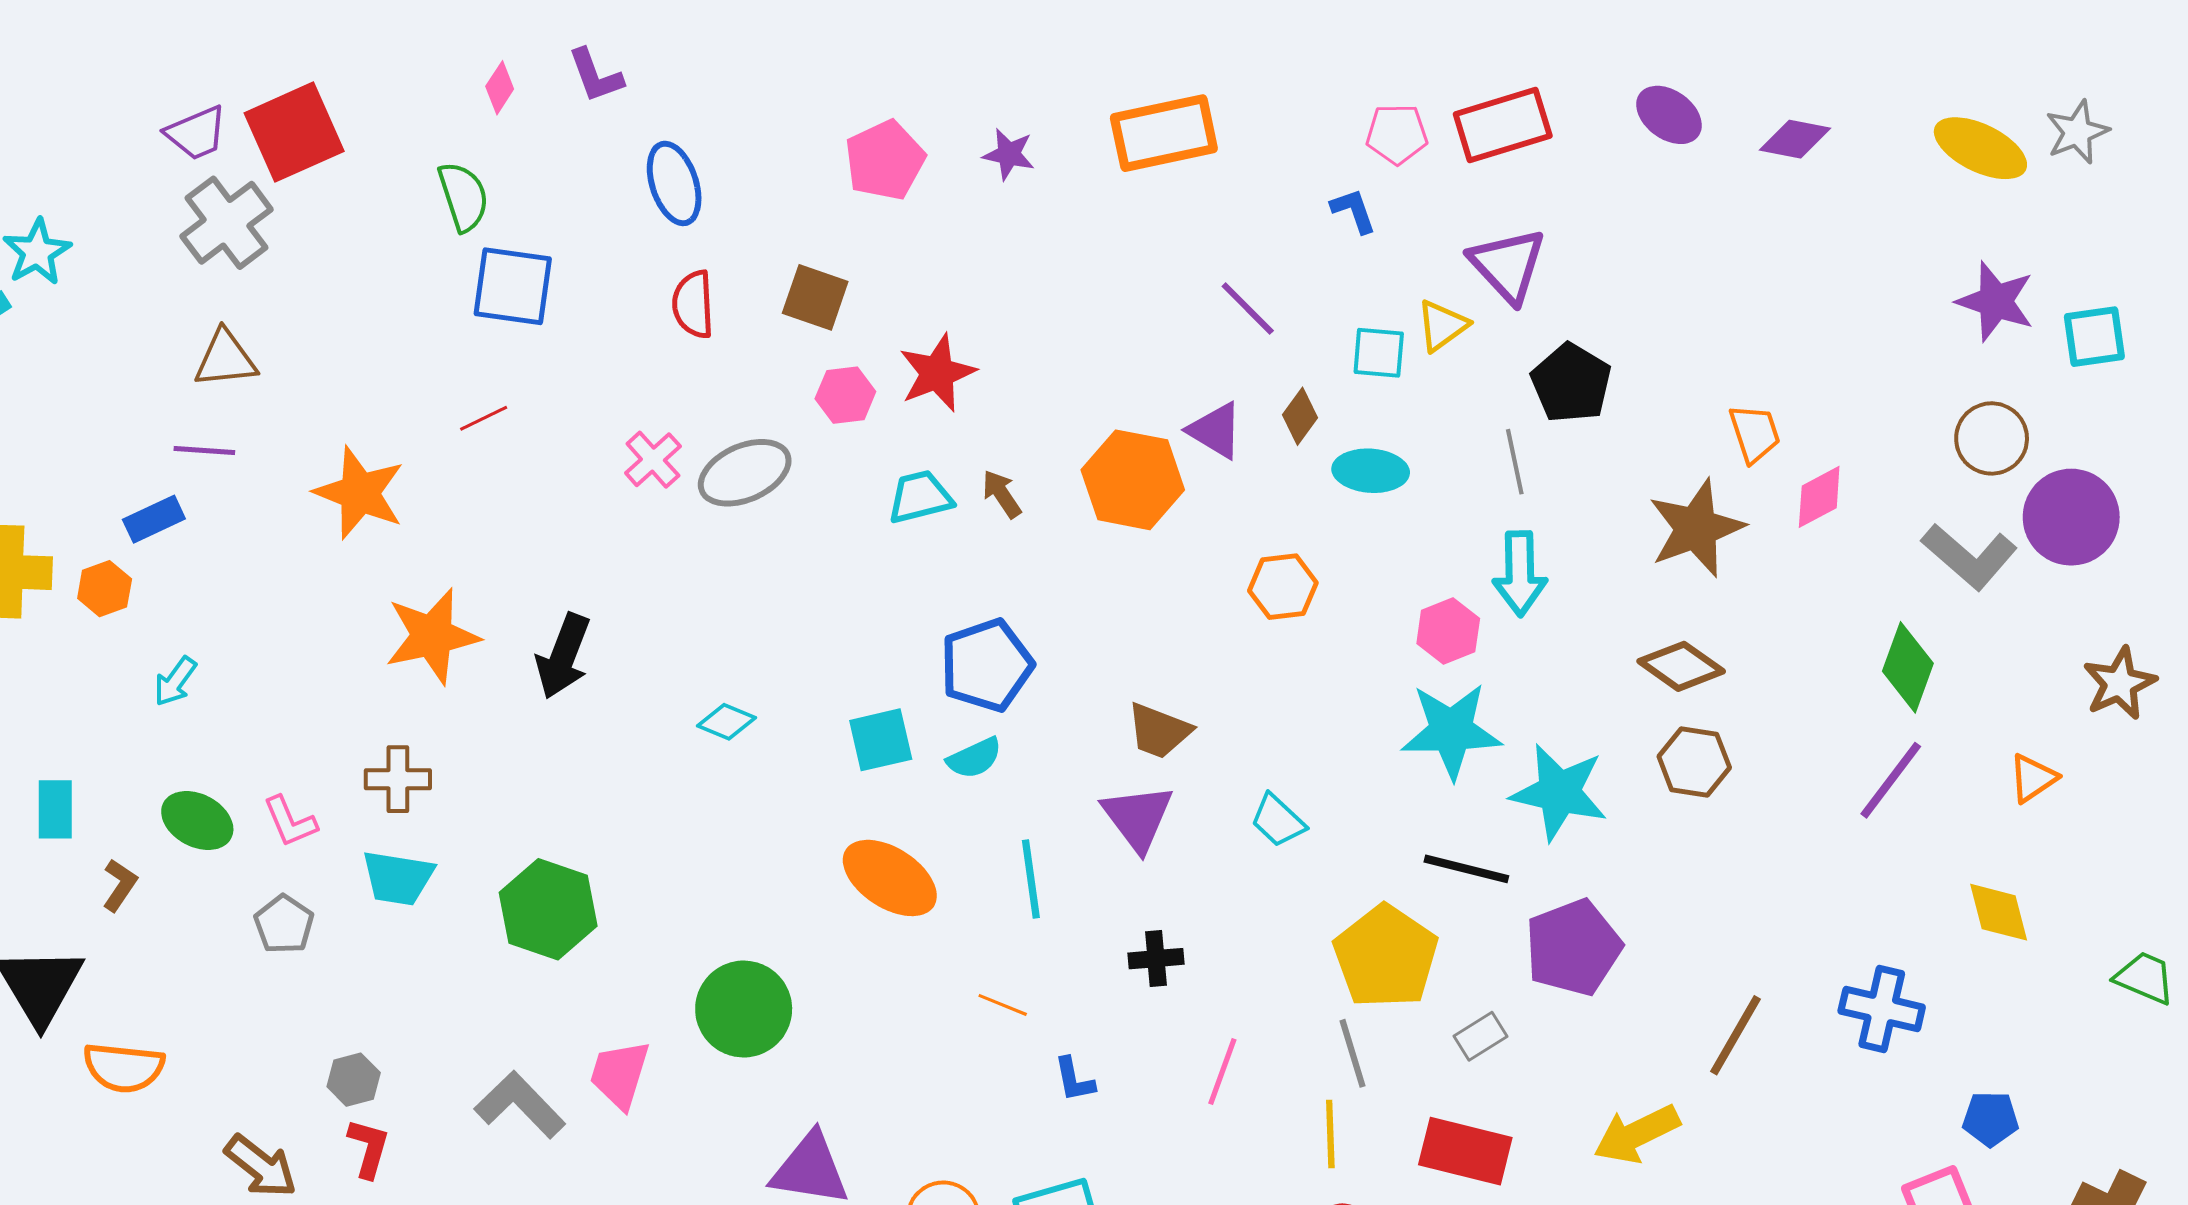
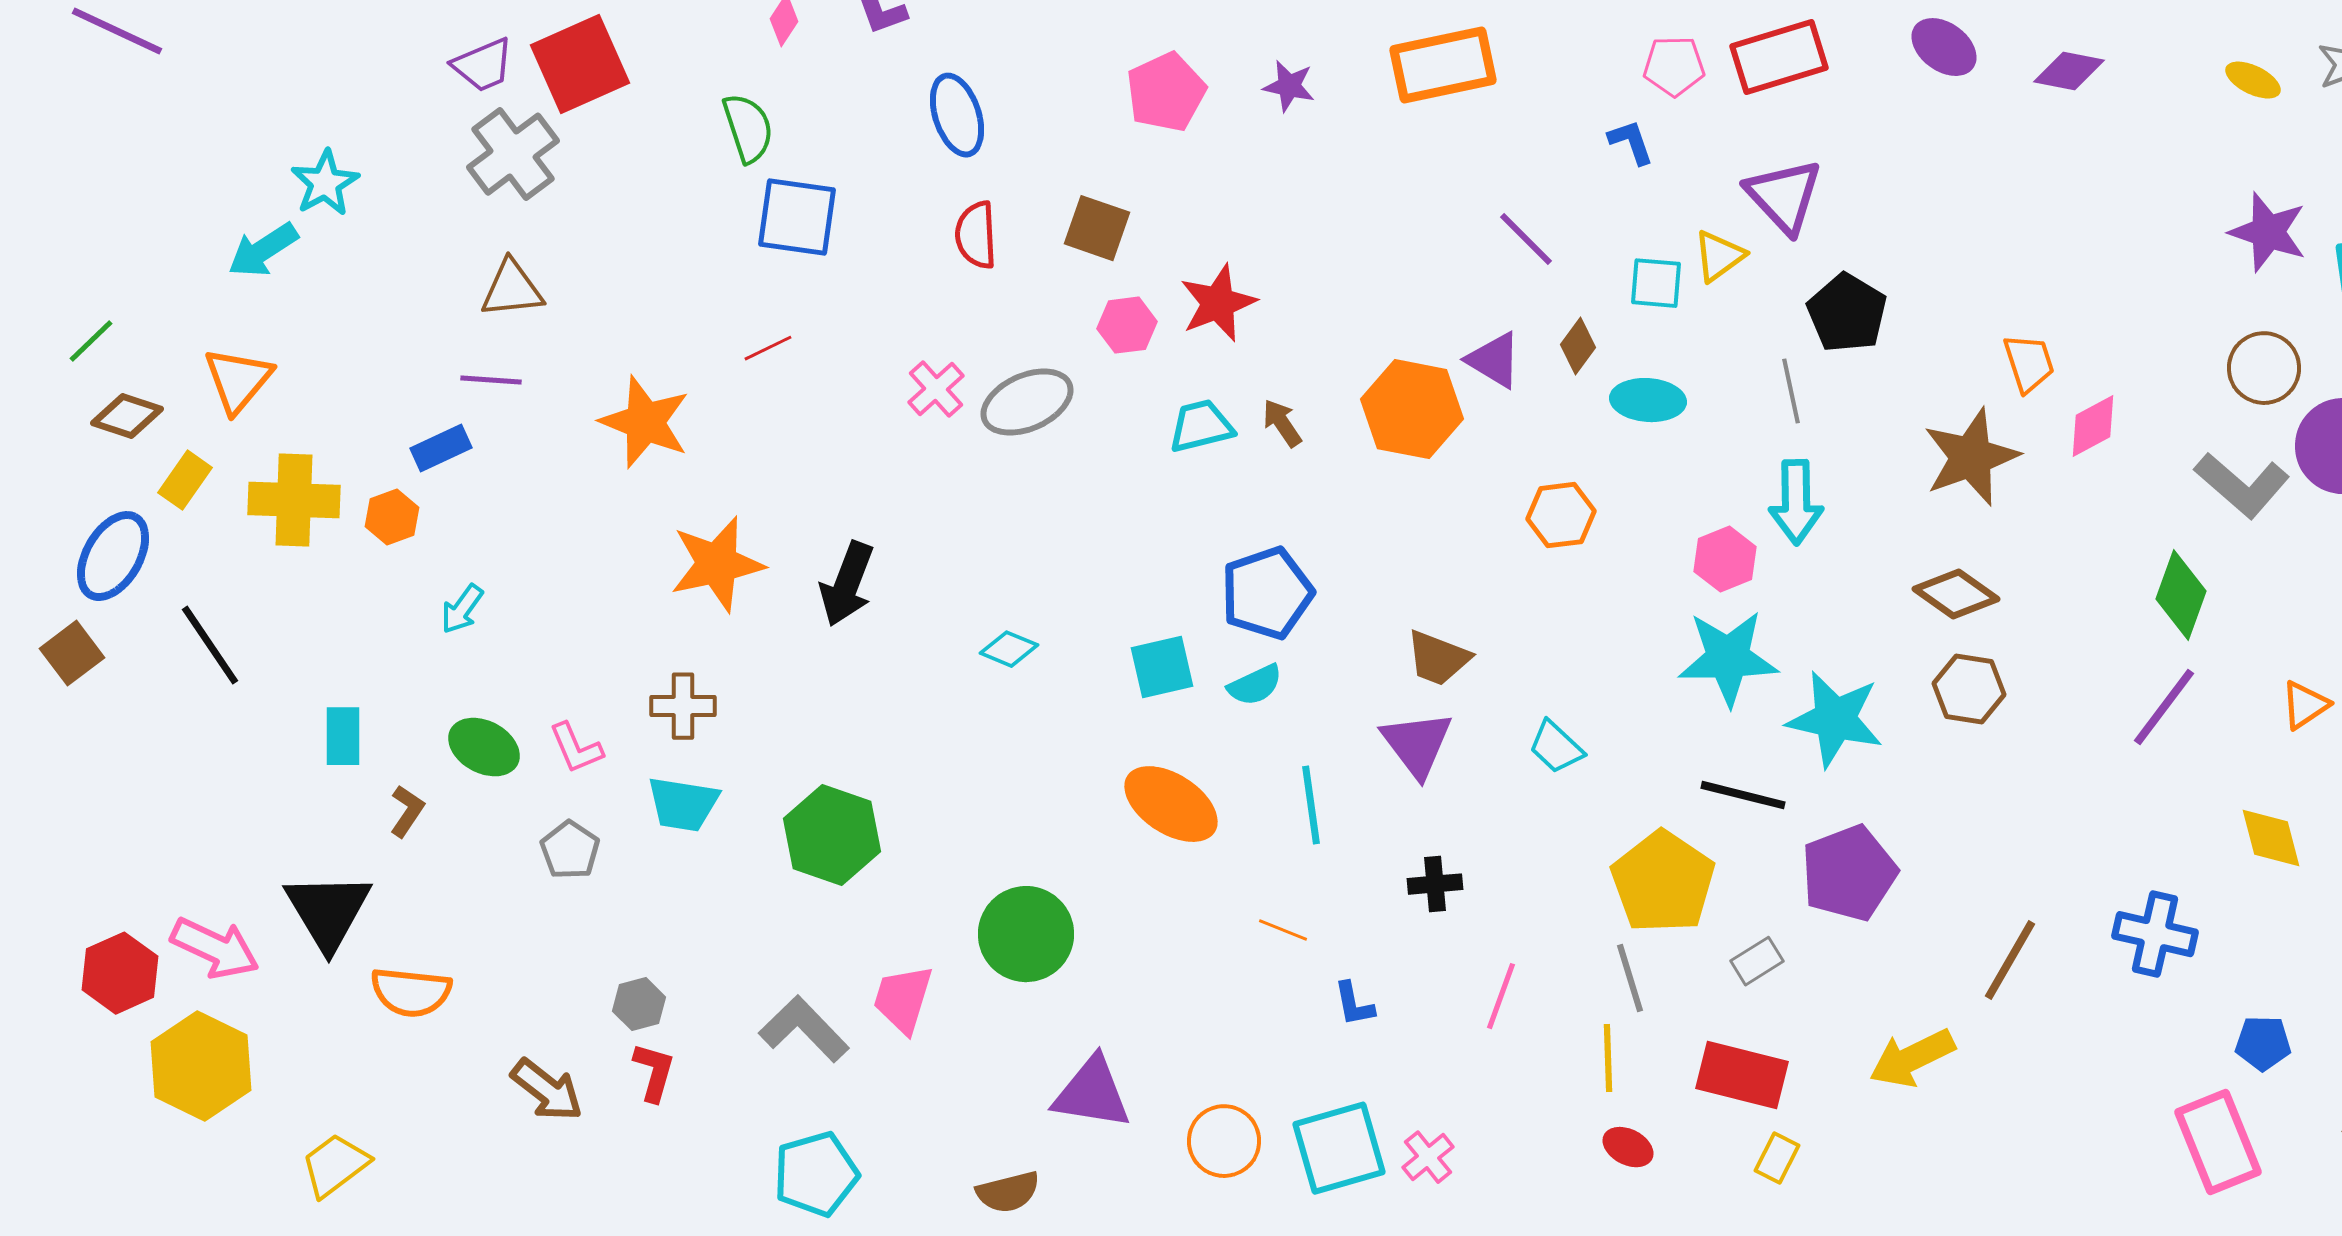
yellow ellipse: (1980, 148) -> (2253, 80), size x0.6

